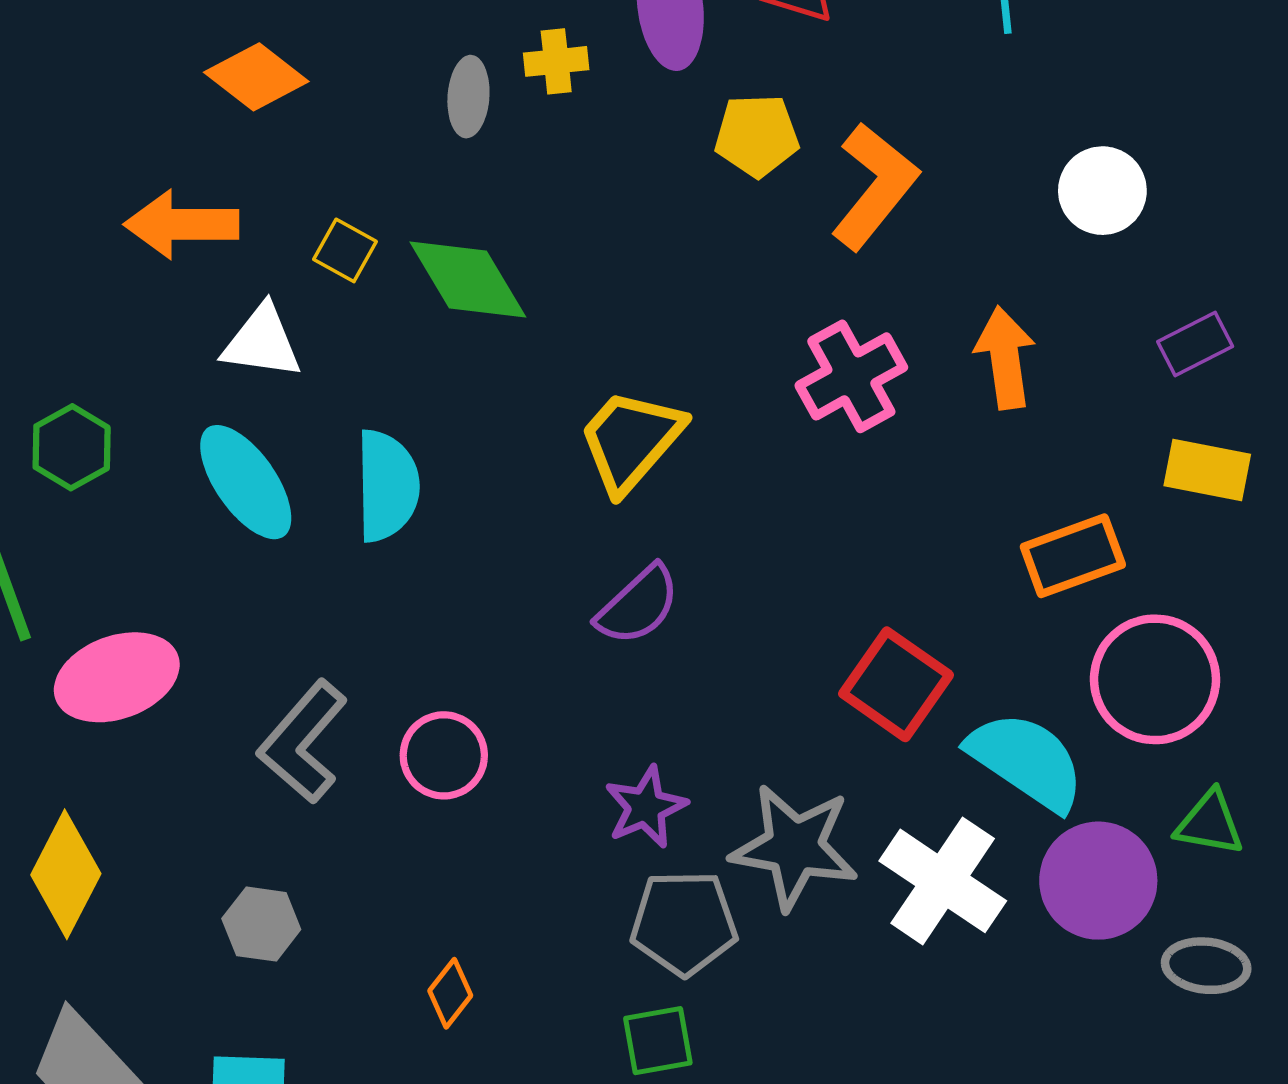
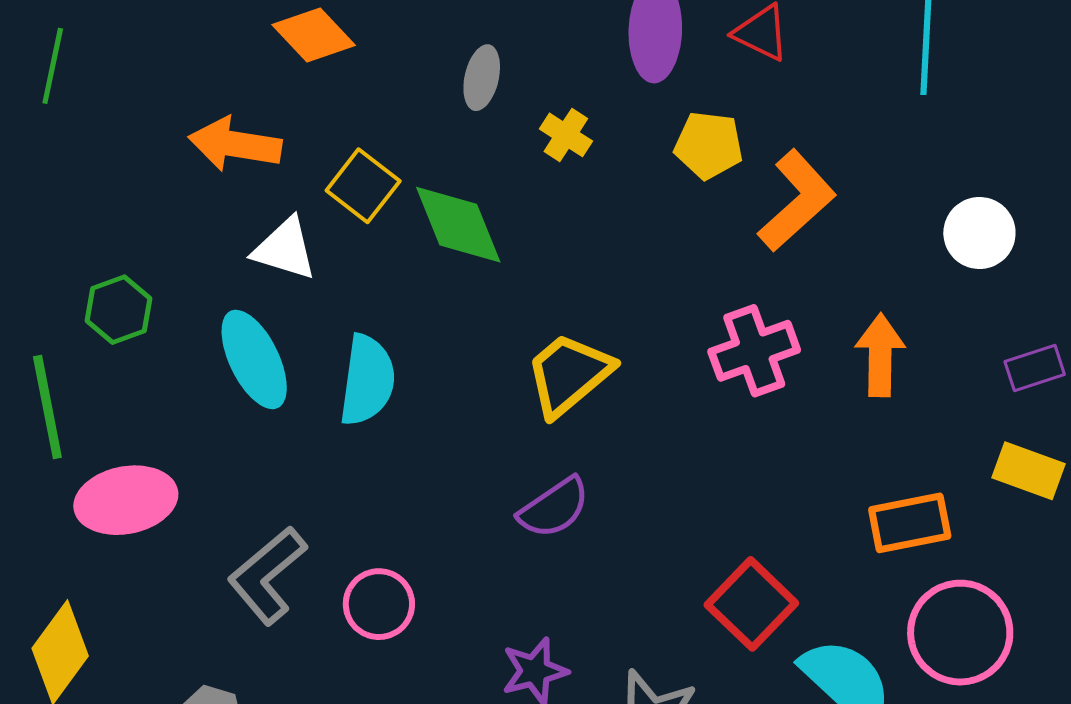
yellow cross: (556, 61) -> (566, 135), moved, turned 30
yellow square: (345, 250) -> (363, 186), size x1.4

